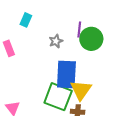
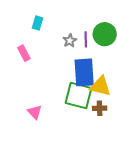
purple line: (79, 30) -> (86, 39), moved
yellow triangle: (81, 90) -> (100, 86), turned -45

